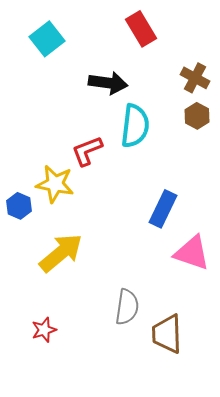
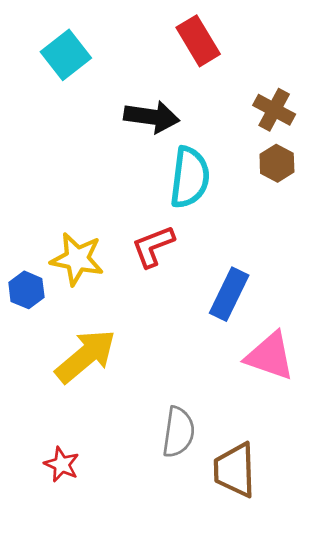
red L-shape: (87, 151) -> (153, 246), moved
red star: (44, 330) -> (62, 464), turned -30

